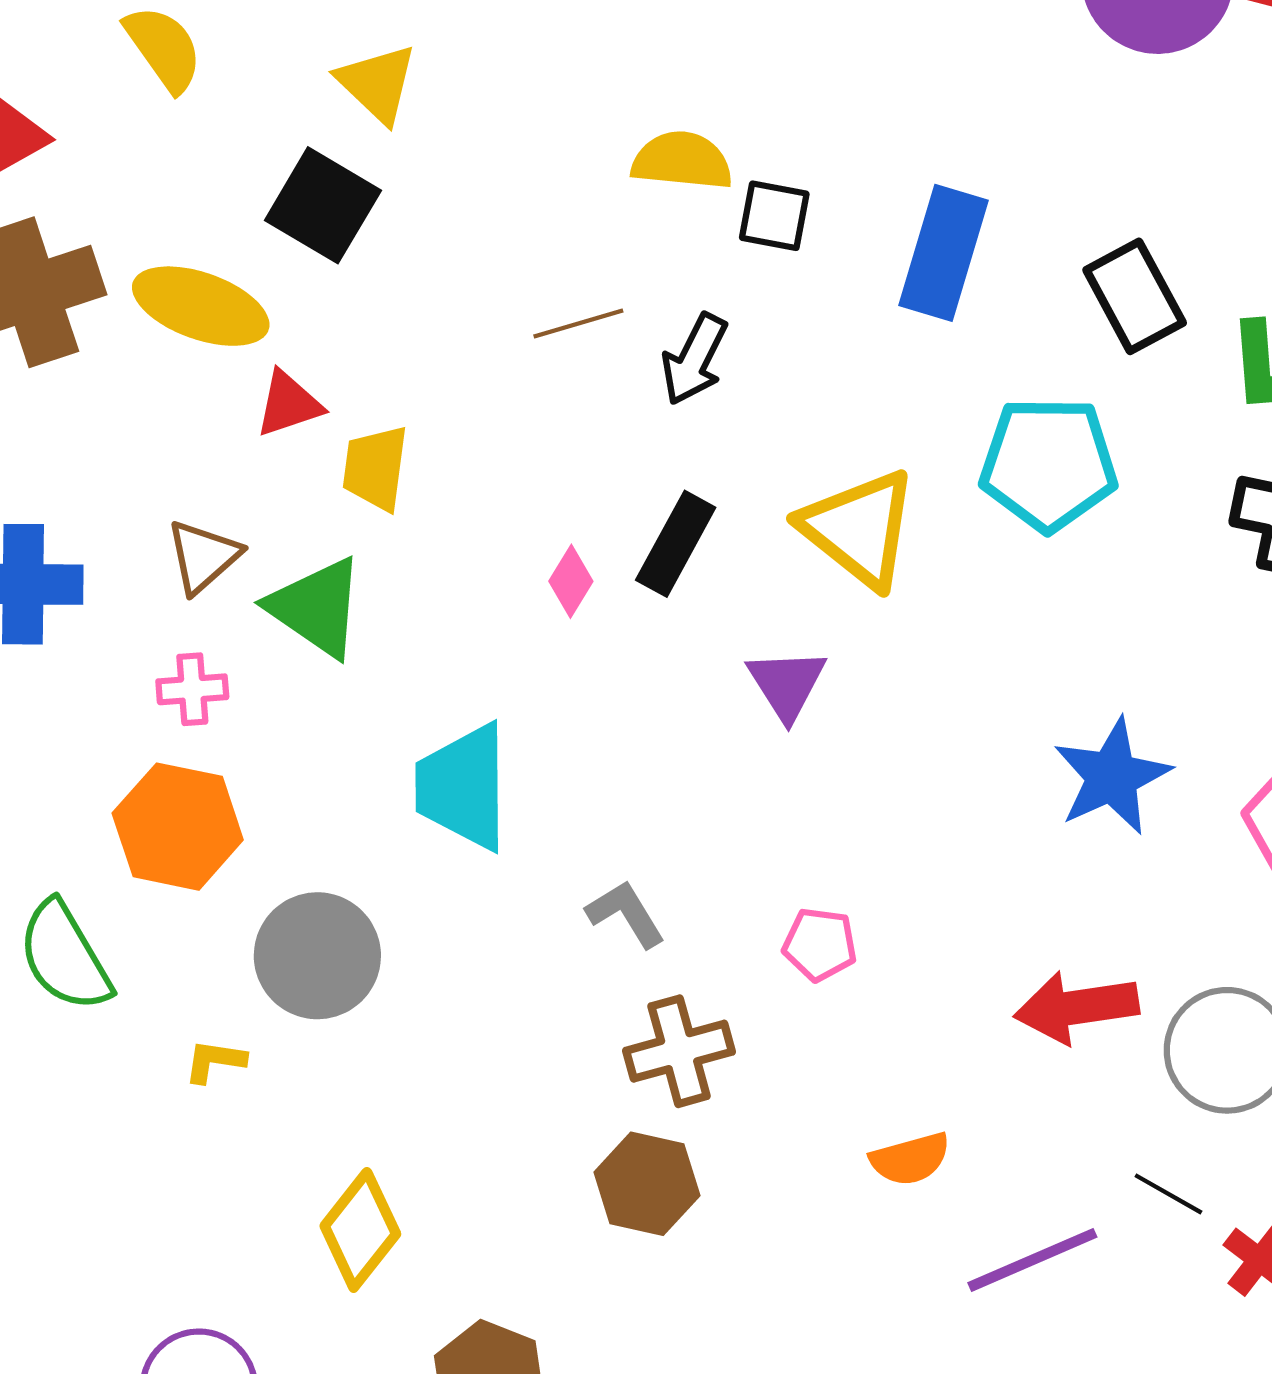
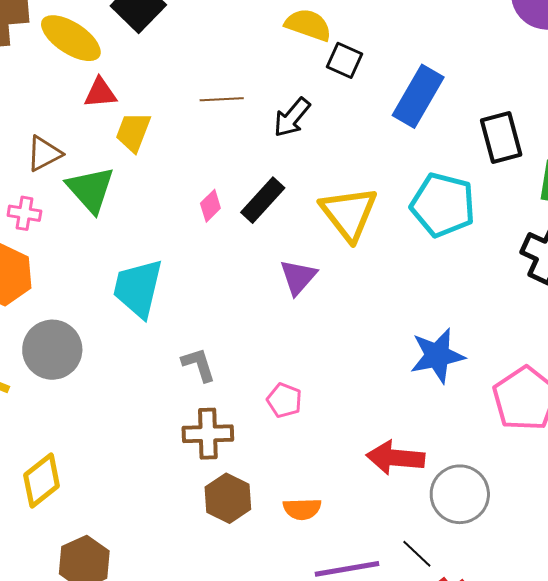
brown line: (578, 323) -> (222, 99), moved
brown hexagon: (647, 1184) -> (228, 498), moved

